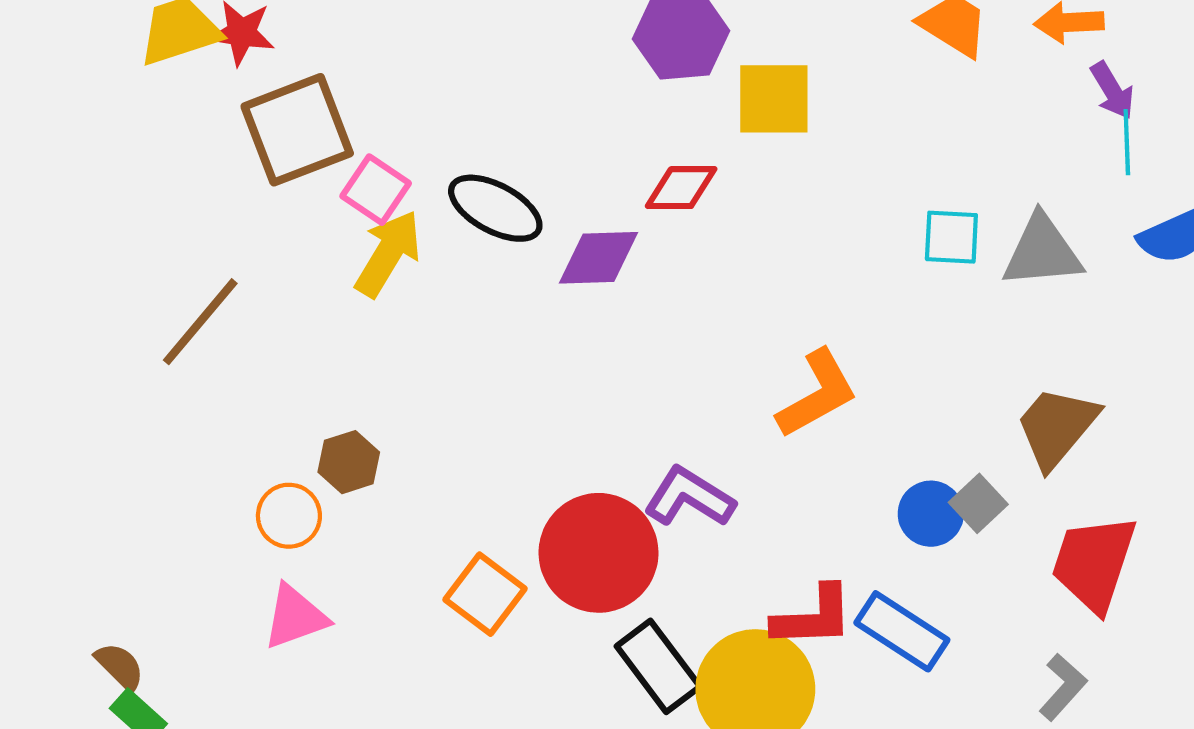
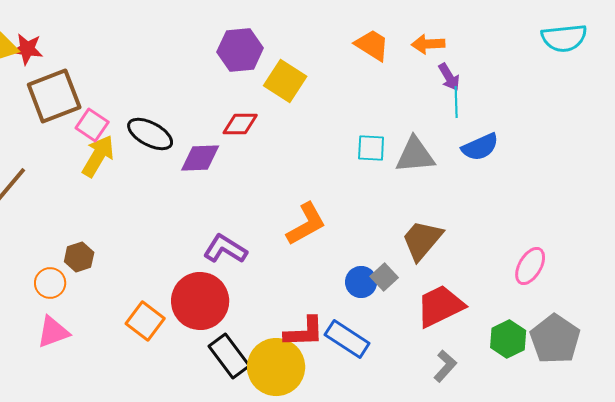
yellow square: (774, 99) -> (285, 81), turned 33
purple L-shape: (689, 497) -> (225, 249), moved
red trapezoid: (1094, 563) -> (440, 306), turned 46
gray L-shape: (1063, 687) -> (445, 366), moved

